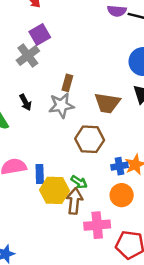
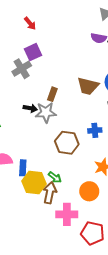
black arrow: (25, 102) -> (30, 108), moved, turned -56
brown trapezoid: (107, 103) -> (88, 86), moved
blue cross: (119, 166) -> (95, 130), moved

